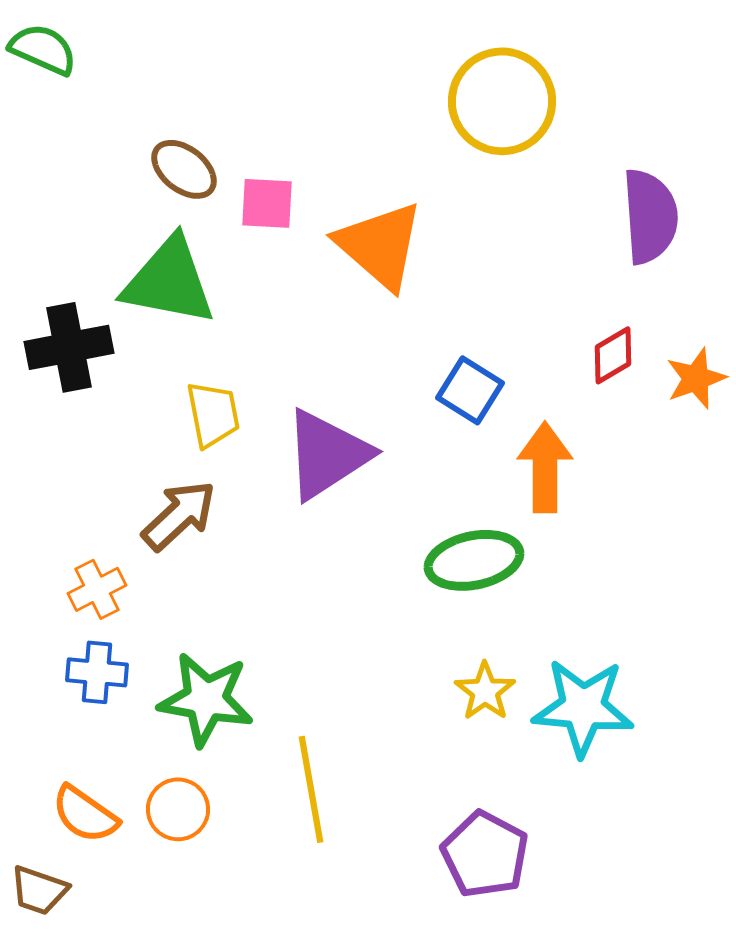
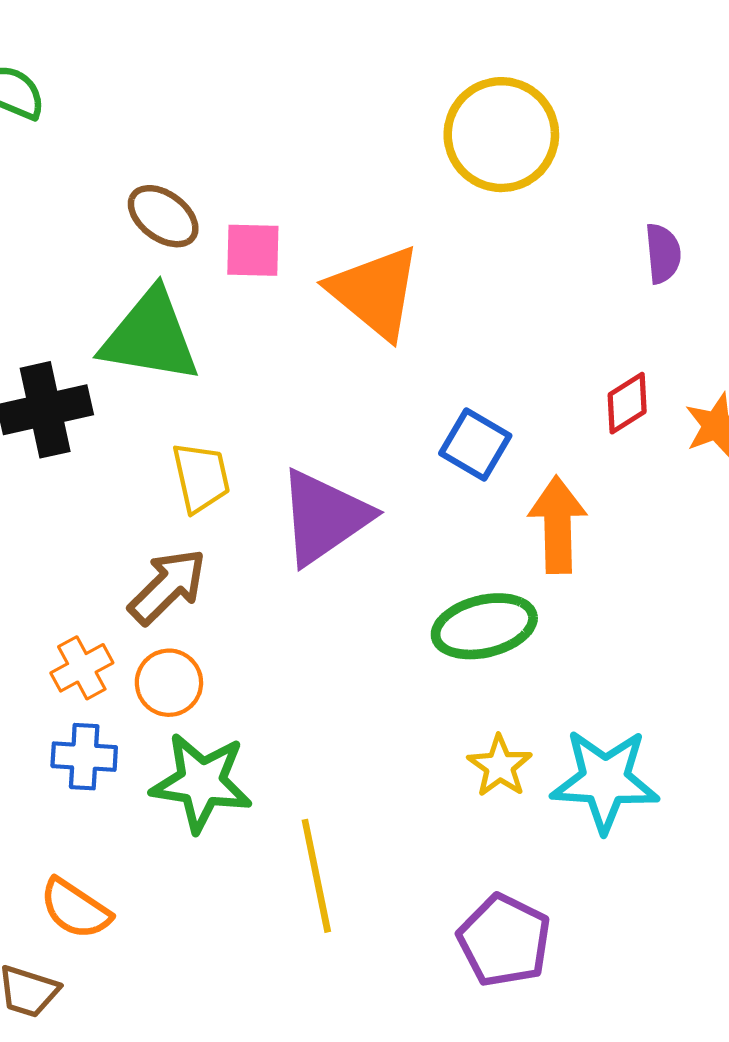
purple semicircle: (650, 216) -> (663, 253), size x0.6
orange circle: (178, 809) -> (169, 683), moved

